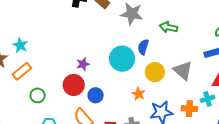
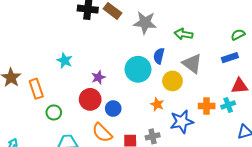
cyan star: (20, 45) -> (65, 61), moved
gray triangle: (183, 70) -> (192, 64), moved
orange rectangle: (22, 71) -> (36, 89), turned -66
orange cross: (189, 109) -> (207, 106), moved

